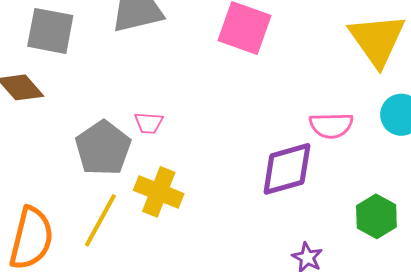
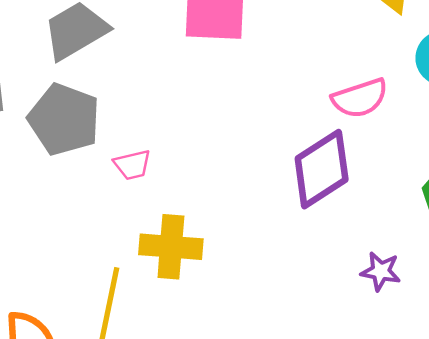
gray pentagon: (103, 148) -> (64, 119), moved

